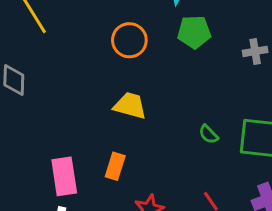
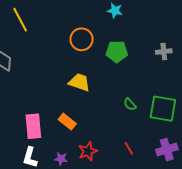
green pentagon: (194, 32) -> (117, 52), moved
orange rectangle: (115, 166) -> (67, 122), turned -72

